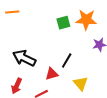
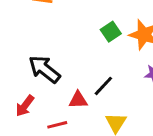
green square: (63, 23) -> (111, 32), turned -32

